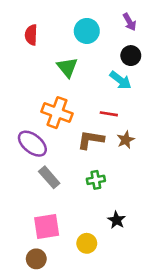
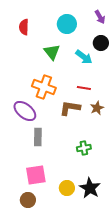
cyan arrow: (120, 80) -> (84, 57), moved
gray rectangle: (49, 177) -> (38, 137), turned 42
green cross: (96, 180) -> (84, 148), moved
black star: (117, 220) -> (90, 188), moved, size x1.5

